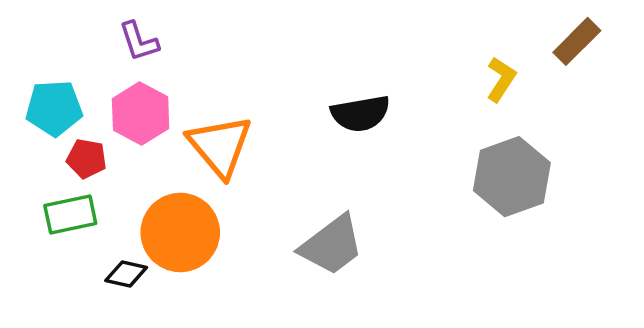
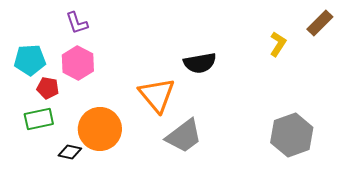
orange triangle: (220, 146) -> (157, 95), moved
gray hexagon: (512, 177) -> (292, 135), moved

